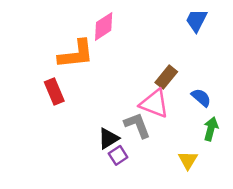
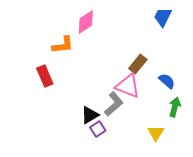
orange L-shape: (76, 54) -> (63, 45), size x0.7
gray L-shape: (137, 125) -> (114, 104), turned 70

